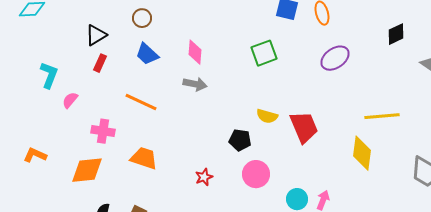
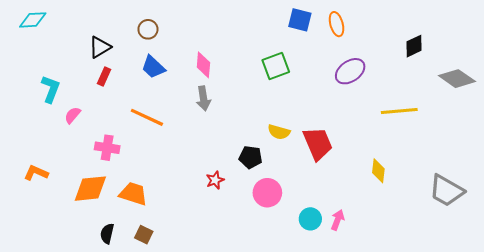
gray arrow: (195, 84) -> (203, 98), turned 70
yellow line: (382, 116) -> (399, 111), moved
yellow diamond: (362, 153) -> (378, 171), size x0.7
orange trapezoid: (144, 158) -> (133, 194), moved
red star: (204, 177) -> (215, 180), moved

